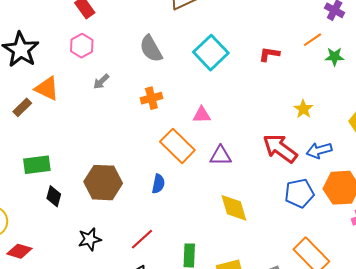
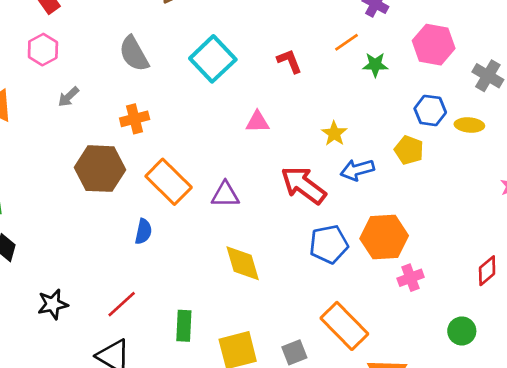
red L-shape: (269, 54) -> (289, 61), turned 60
pink triangle: (202, 115) -> (257, 122), moved
blue arrow: (319, 150) -> (357, 170), moved
brown hexagon: (103, 183) -> (100, 169), moved

